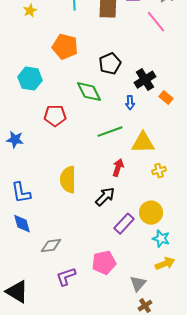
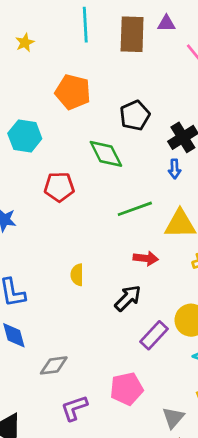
blue arrow: (130, 103) -> (175, 169), moved
red arrow: (118, 168) -> (146, 258), turned 78
yellow semicircle: (68, 180) -> (77, 275), size x0.6

